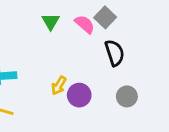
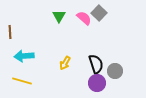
black semicircle: (115, 53) -> (96, 64), moved
purple circle: (79, 95) -> (97, 83), moved

